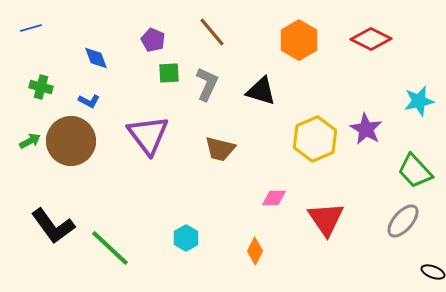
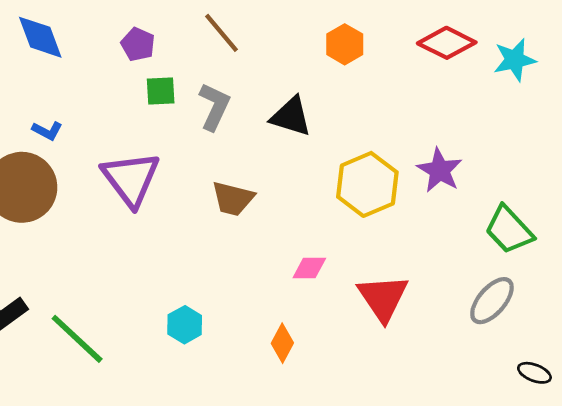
orange hexagon: (299, 40) -> (345, 44), size x0.7
blue diamond: (96, 58) -> (40, 37), moved, size x1.4
cyan star: (419, 101) -> (515, 60), moved

